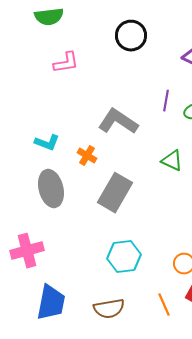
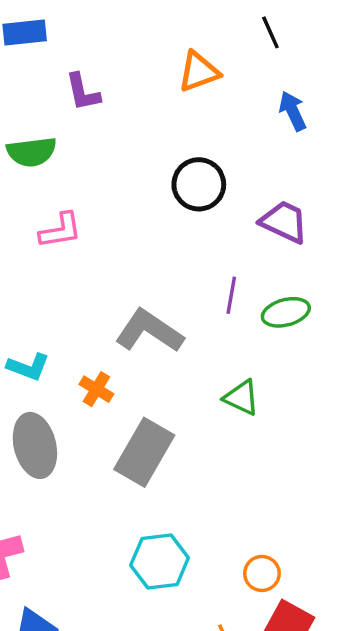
black circle: (131, 36) -> (199, 184), moved

